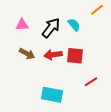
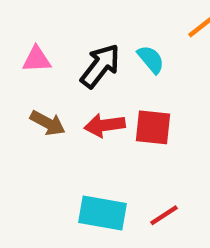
red line: (91, 82) -> (164, 215), moved

